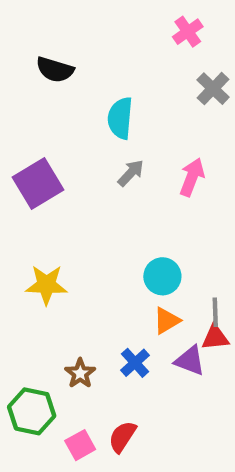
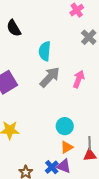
black semicircle: (55, 70) -> (14, 28), turned 42
gray arrow: (131, 173) -> (50, 77), size x1.6
purple triangle: (190, 361) -> (64, 166), moved

